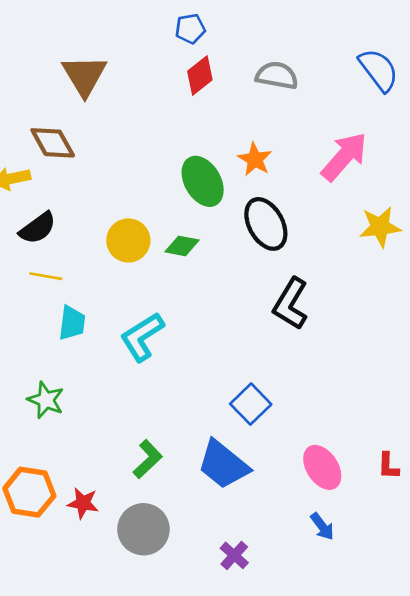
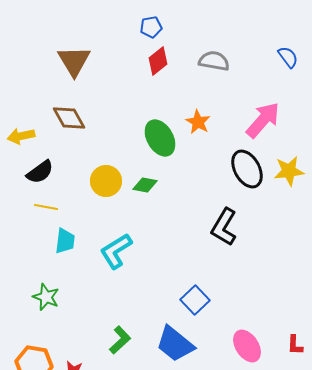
blue semicircle: (379, 70) -> (288, 57), size x0.7
brown diamond: (53, 143) -> (69, 118), moved
black ellipse: (266, 224) -> (247, 169), moved

